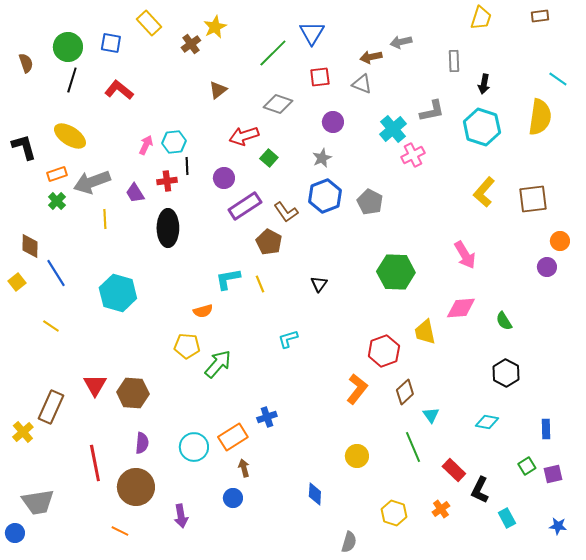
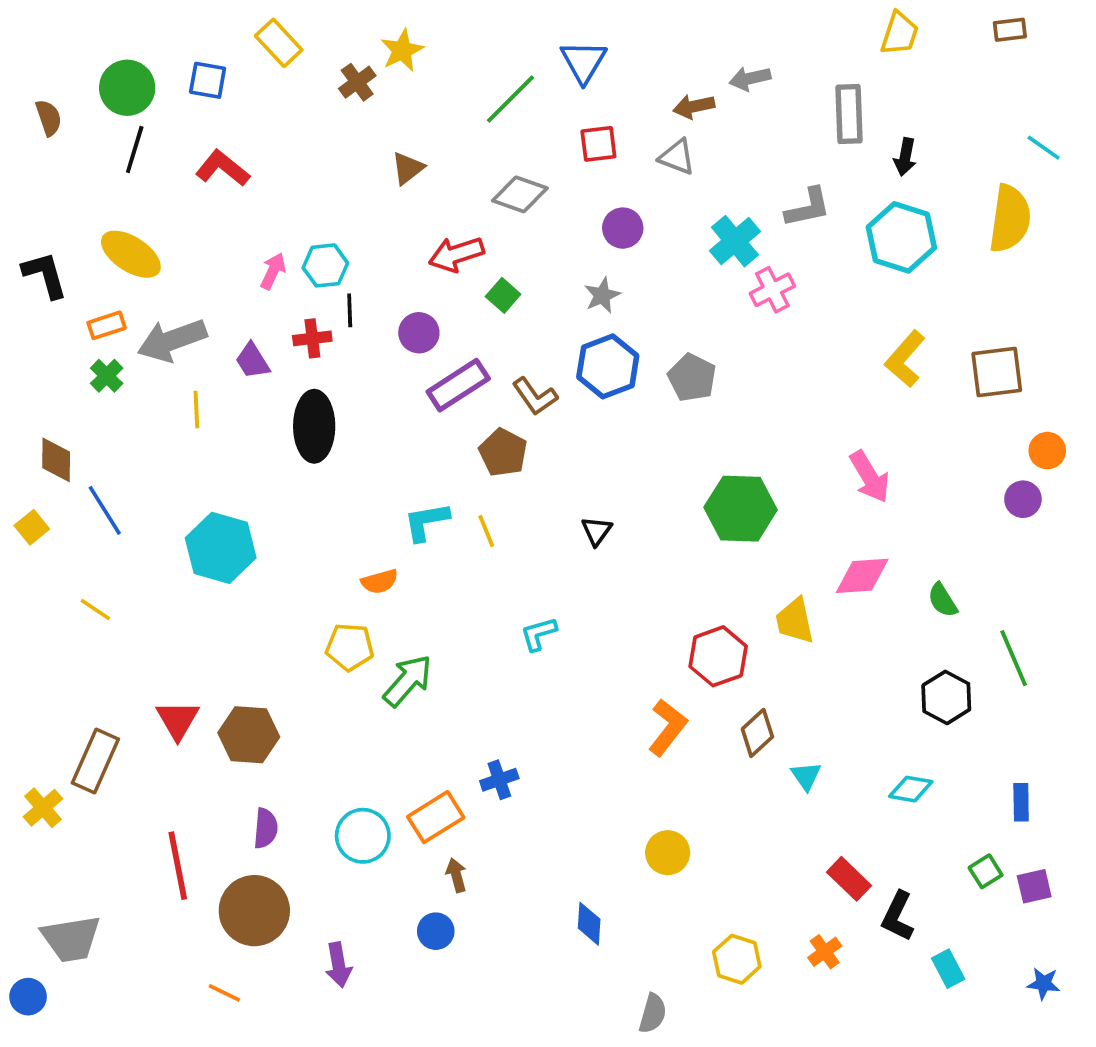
gray rectangle: (454, 61) -> (849, 114), size x1.4
green line: (413, 447) -> (1014, 658), moved

